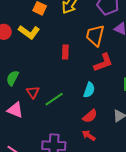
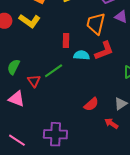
cyan semicircle: (89, 90) -> (82, 55), moved, turned -105
green line: (54, 99) -> (54, 71), moved
red arrow: (89, 135) -> (111, 123), moved

